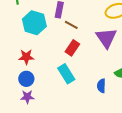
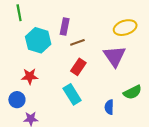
brown line: (71, 25) -> (77, 42), turned -48
blue circle: (26, 79) -> (17, 100), moved

